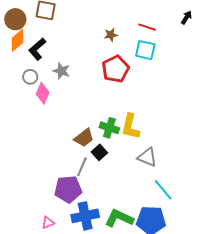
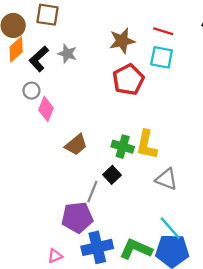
brown star: (111, 35) -> (122, 41), size x1.6
gray star: (61, 71) -> (67, 54), moved
brown trapezoid: (84, 138) -> (76, 145), moved
cyan line: (163, 190) -> (170, 228), moved

